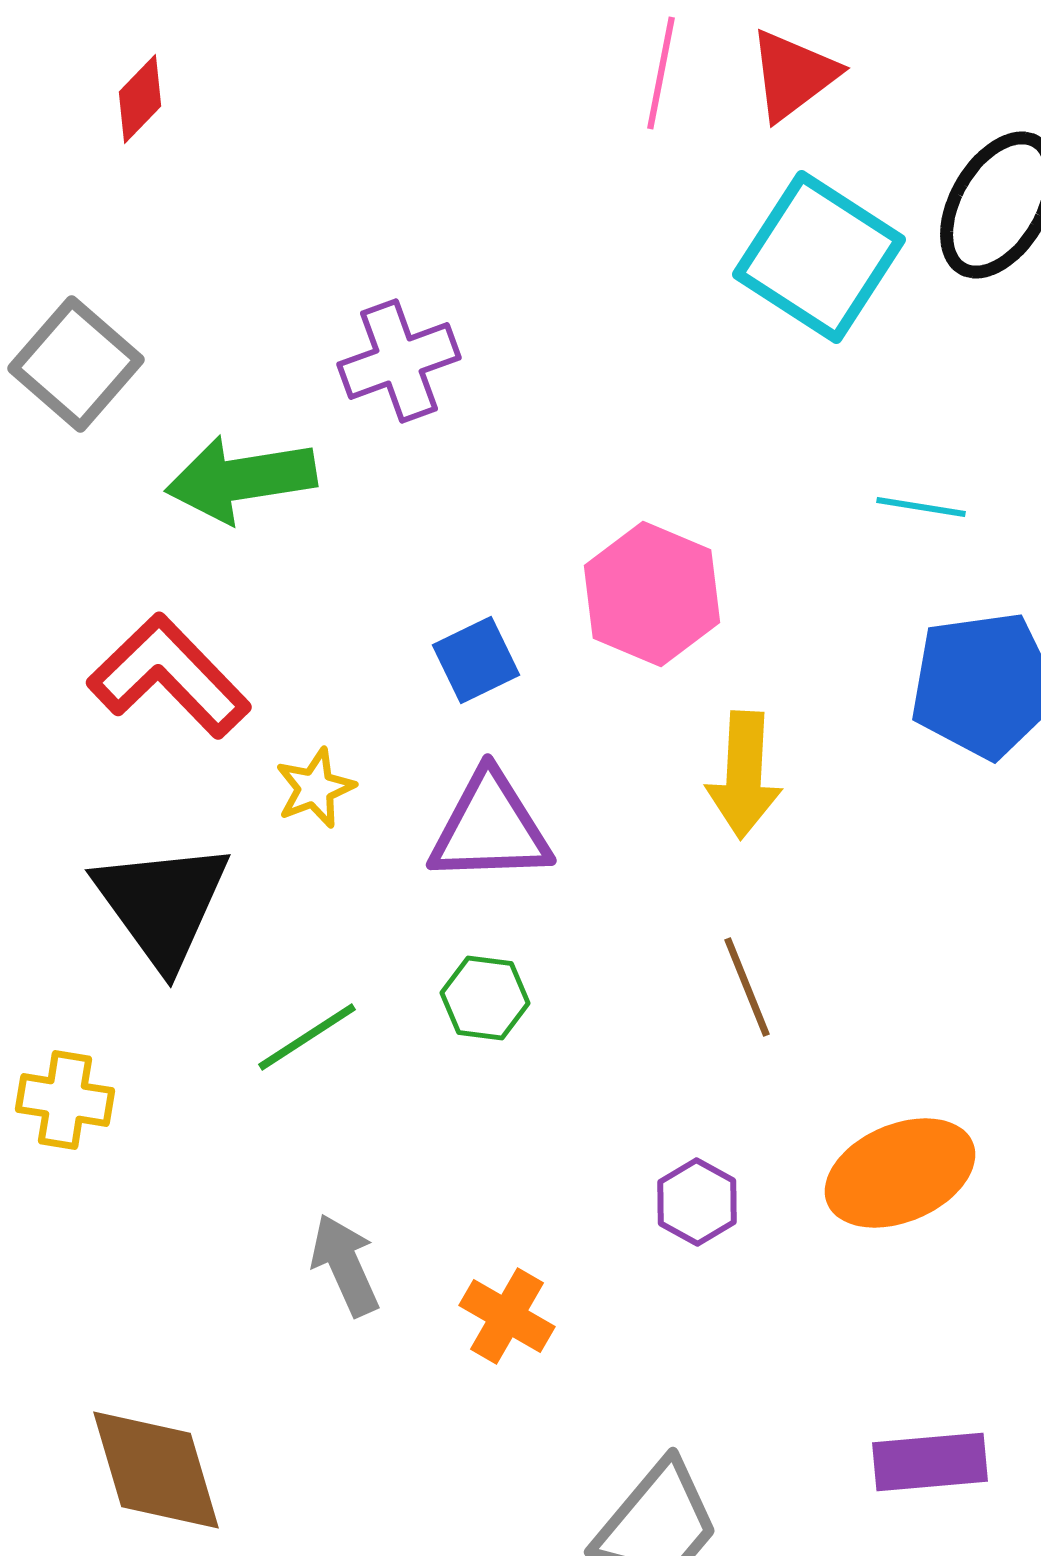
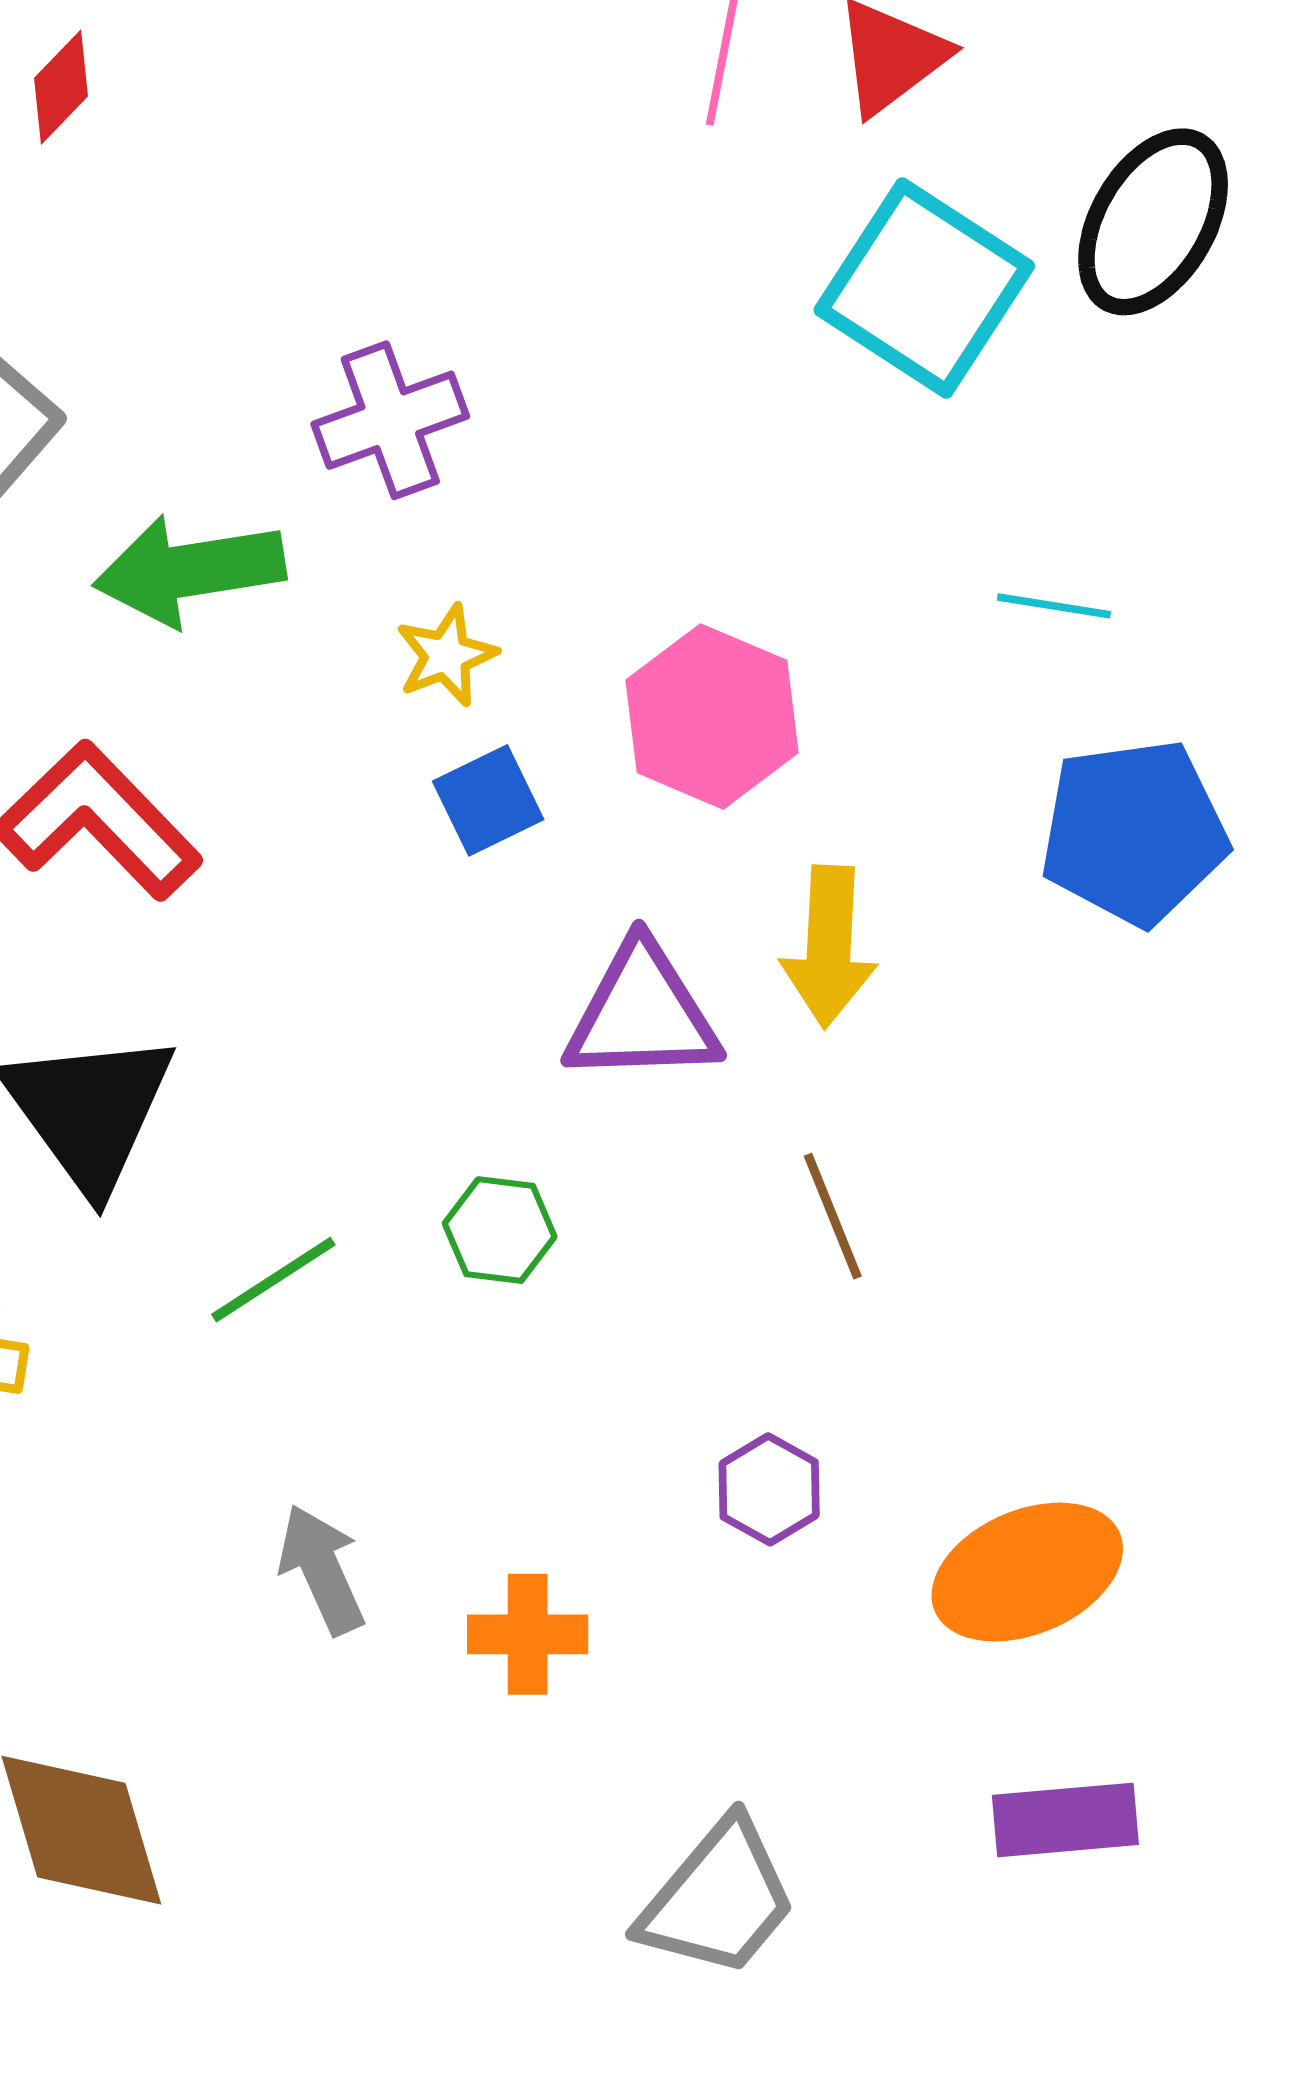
yellow star: (315, 788) -> (446, 655), moved
purple triangle: (490, 828) -> (642, 1014), moved
orange ellipse: (900, 1173) -> (1027, 1572), moved
orange cross: (507, 1316) -> (528, 1634), turned -30

